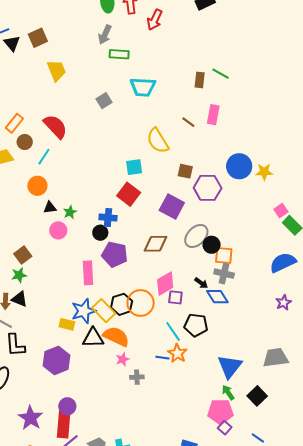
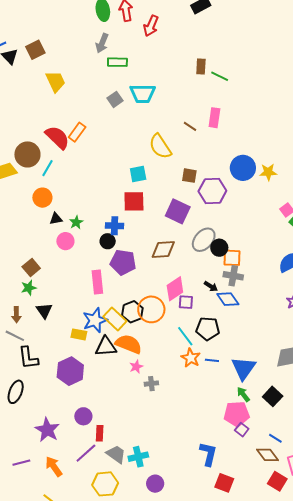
brown rectangle: (200, 80) -> (201, 66), moved
gray square: (104, 101) -> (115, 99), moved
orange rectangle: (14, 123) -> (77, 132), moved
brown circle: (25, 142) -> (27, 154), size x1.6
red square: (129, 194) -> (134, 201), turned -35
black triangle: (19, 299) -> (44, 311), moved, turned 36
blue line: (162, 358) -> (212, 360), moved
red rectangle: (64, 424) -> (100, 433), moved, size x0.6

